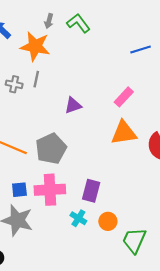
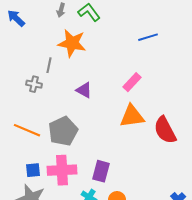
orange star: (35, 46) -> (72, 43), moved
gray cross: (14, 84) -> (34, 84), moved
purple triangle: (73, 105) -> (84, 90), turned 48

